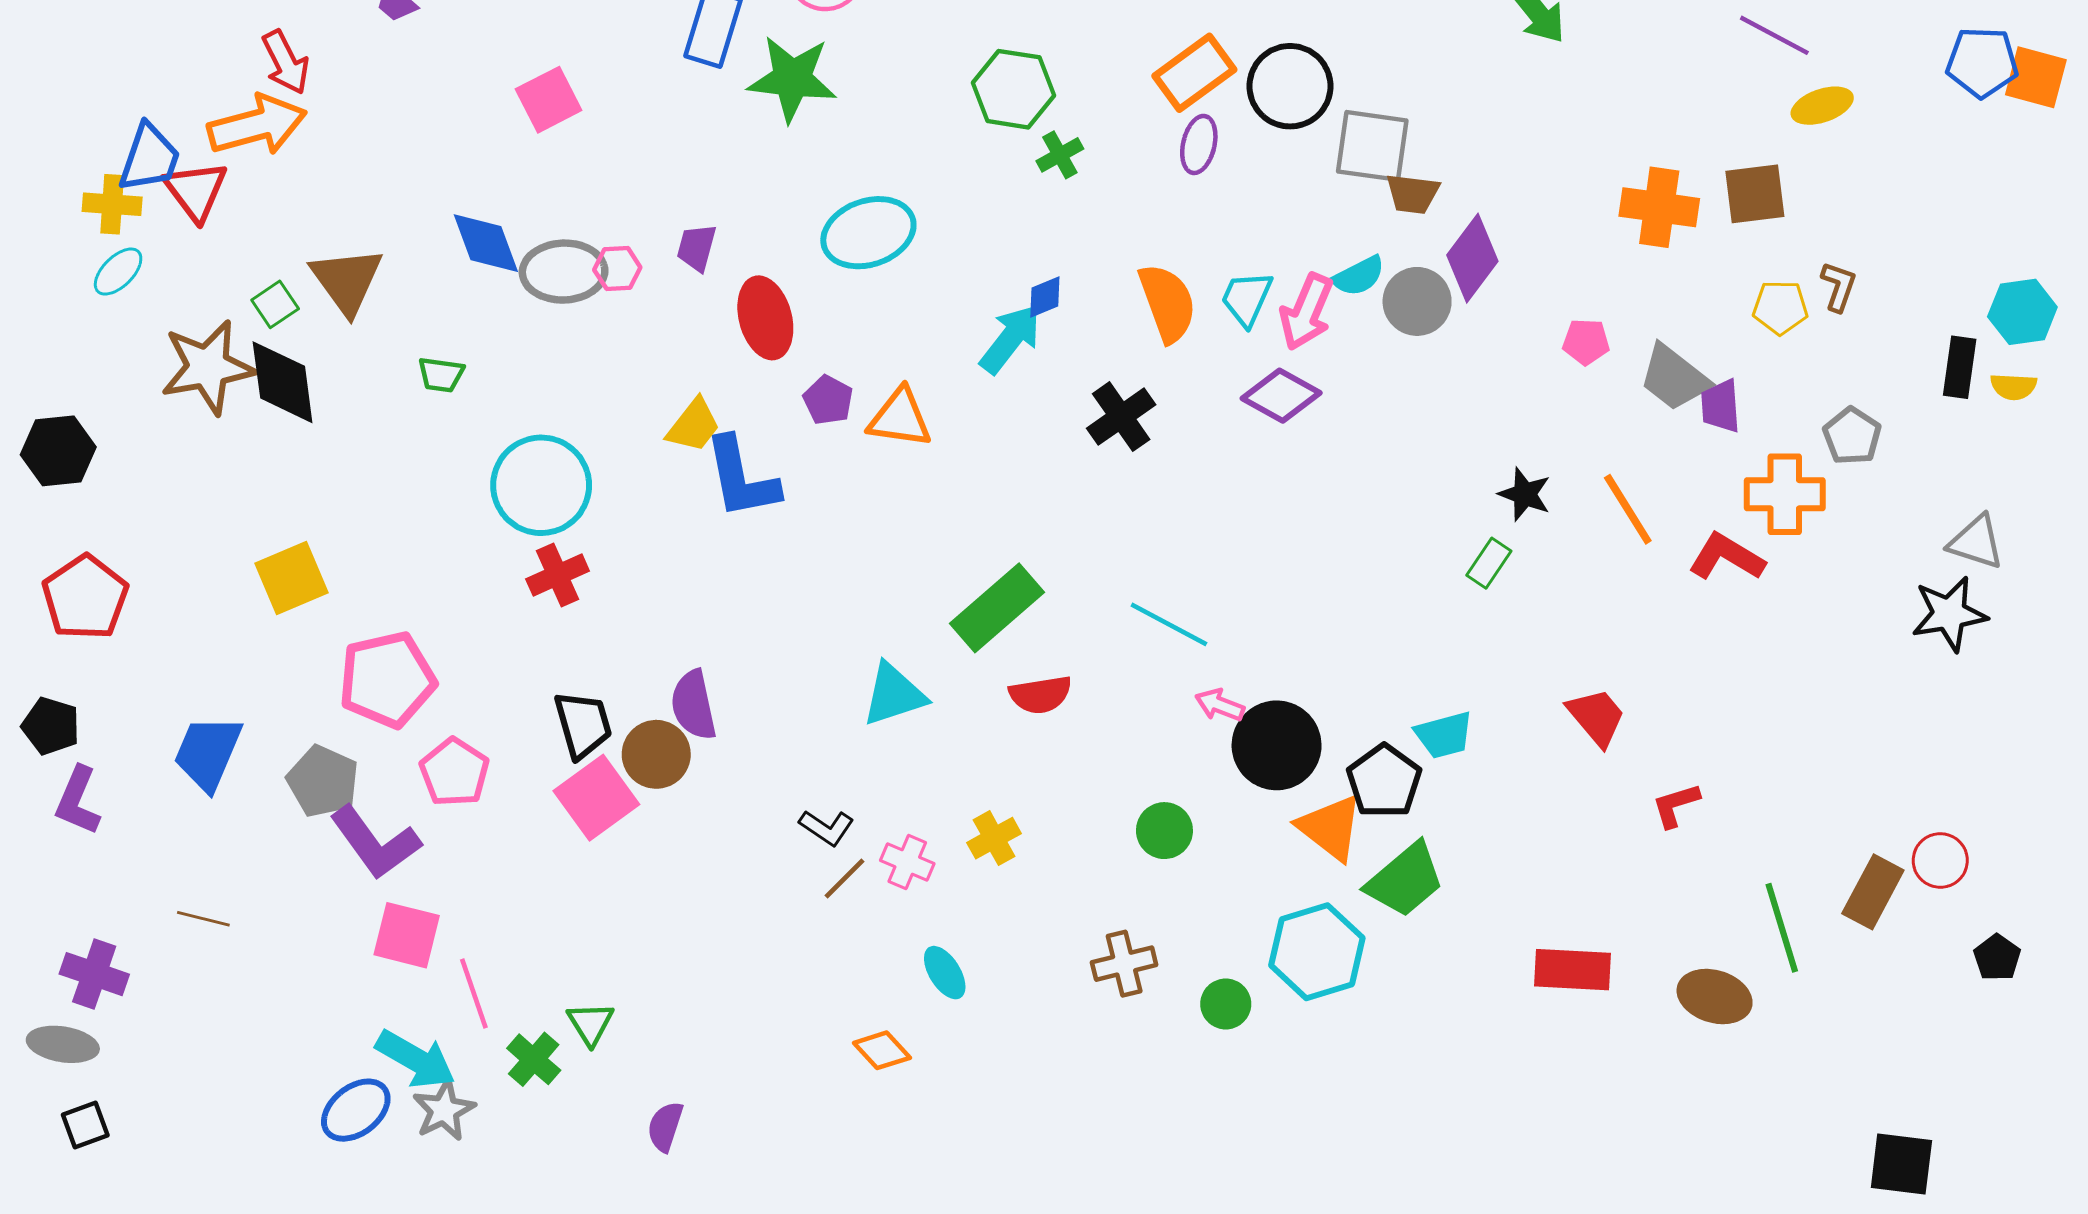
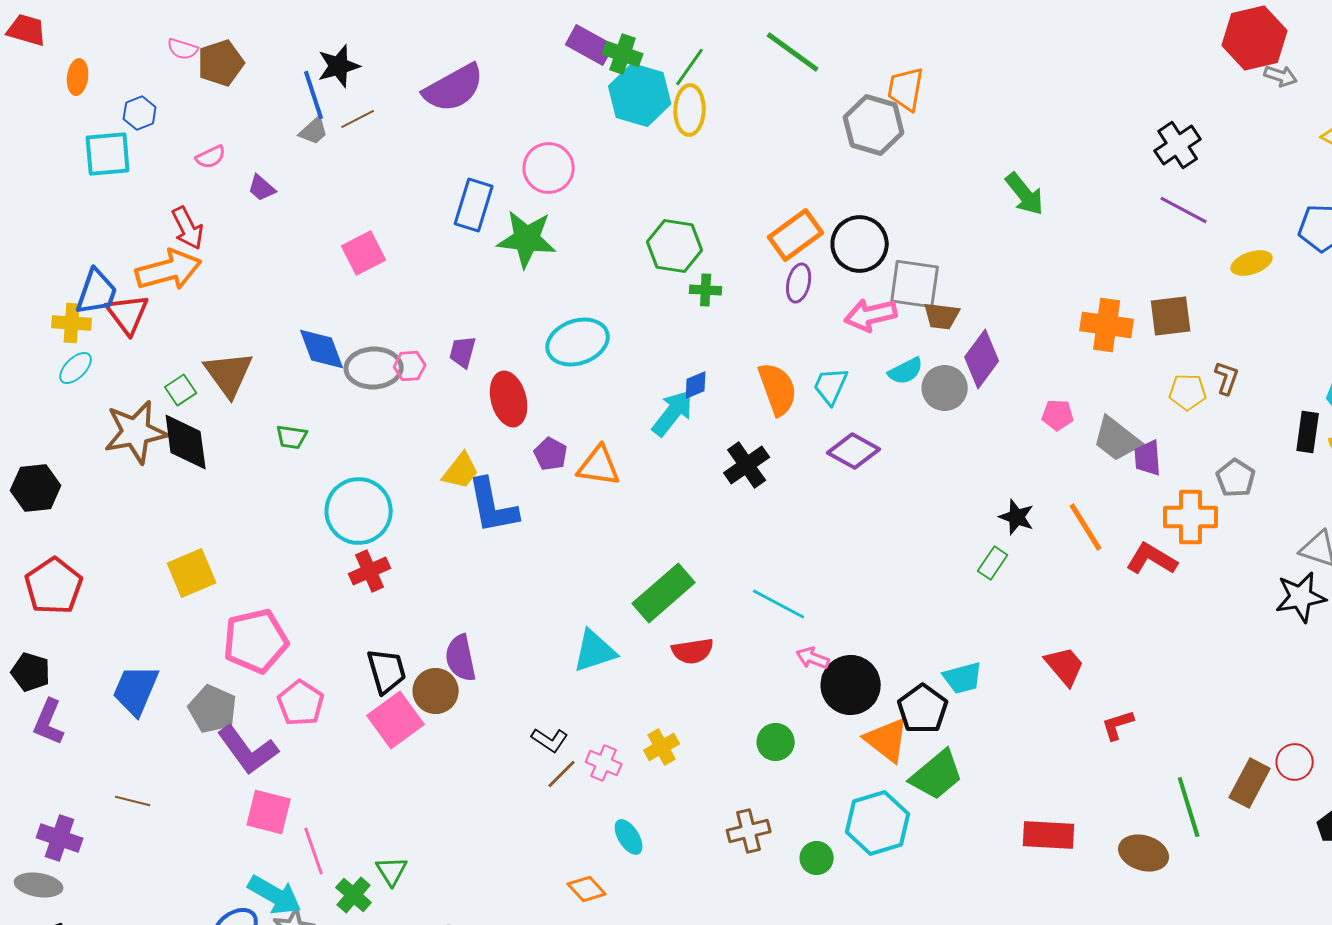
yellow ellipse: (1822, 106) -> (1252, 263), moved
green cross: (1060, 155) -> (706, 290), turned 32
pink arrow: (1306, 312) -> (871, 315), moved, turned 54

